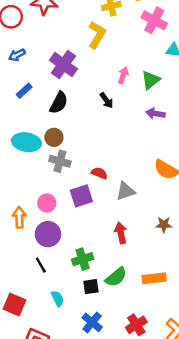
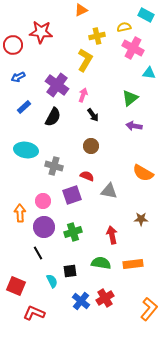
pink arrow: (123, 75) -> (83, 95), moved
brown circle: (54, 137) -> (91, 146), moved
gray triangle: (126, 191) -> (109, 191), turned 30
red arrow: (121, 233) -> (112, 235), moved
green cross: (83, 259) -> (73, 232), moved
green semicircle: (116, 277) -> (101, 263), turned -132
black square: (91, 287) -> (70, 271), moved
red cross: (136, 325) -> (105, 298), moved

